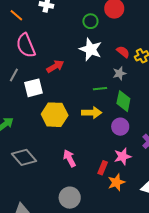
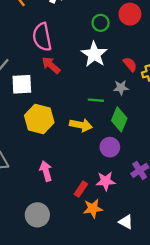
pink semicircle: (26, 45) -> (42, 37), moved
red arrow: (55, 66) -> (51, 65), turned -120

